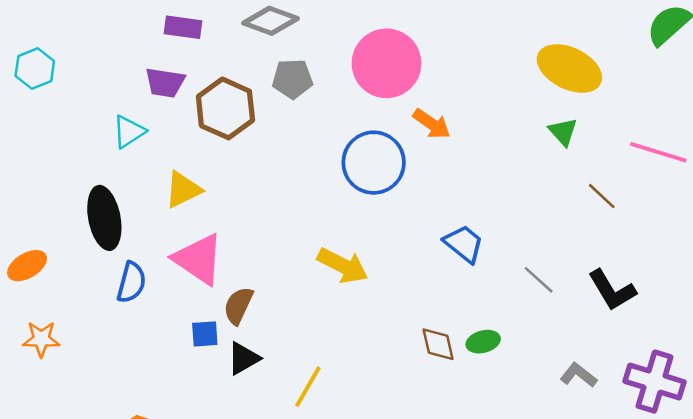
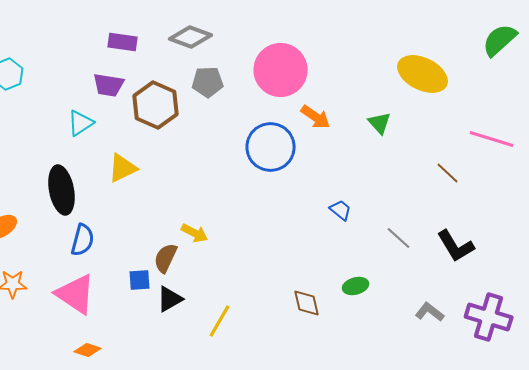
green triangle: (563, 132) -> (380, 123), moved
blue trapezoid: (464, 244) -> (341, 210), size x0.7
pink triangle: (198, 259) -> (76, 294), moved
yellow arrow: (343, 266) -> (195, 233), moved, size x0.7
brown diamond: (438, 344) -> (307, 303), moved

